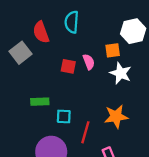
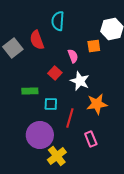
red semicircle: (41, 32) -> (37, 40), moved
red square: (68, 66) -> (55, 73), moved, turned 32
white star: (121, 73) -> (80, 81), moved

